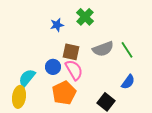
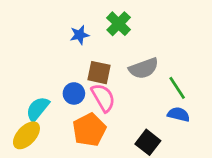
green line: (127, 50) -> (177, 88), moved
blue semicircle: (128, 82) -> (179, 114), turned -112
yellow ellipse: (19, 97) -> (26, 135), turned 35

